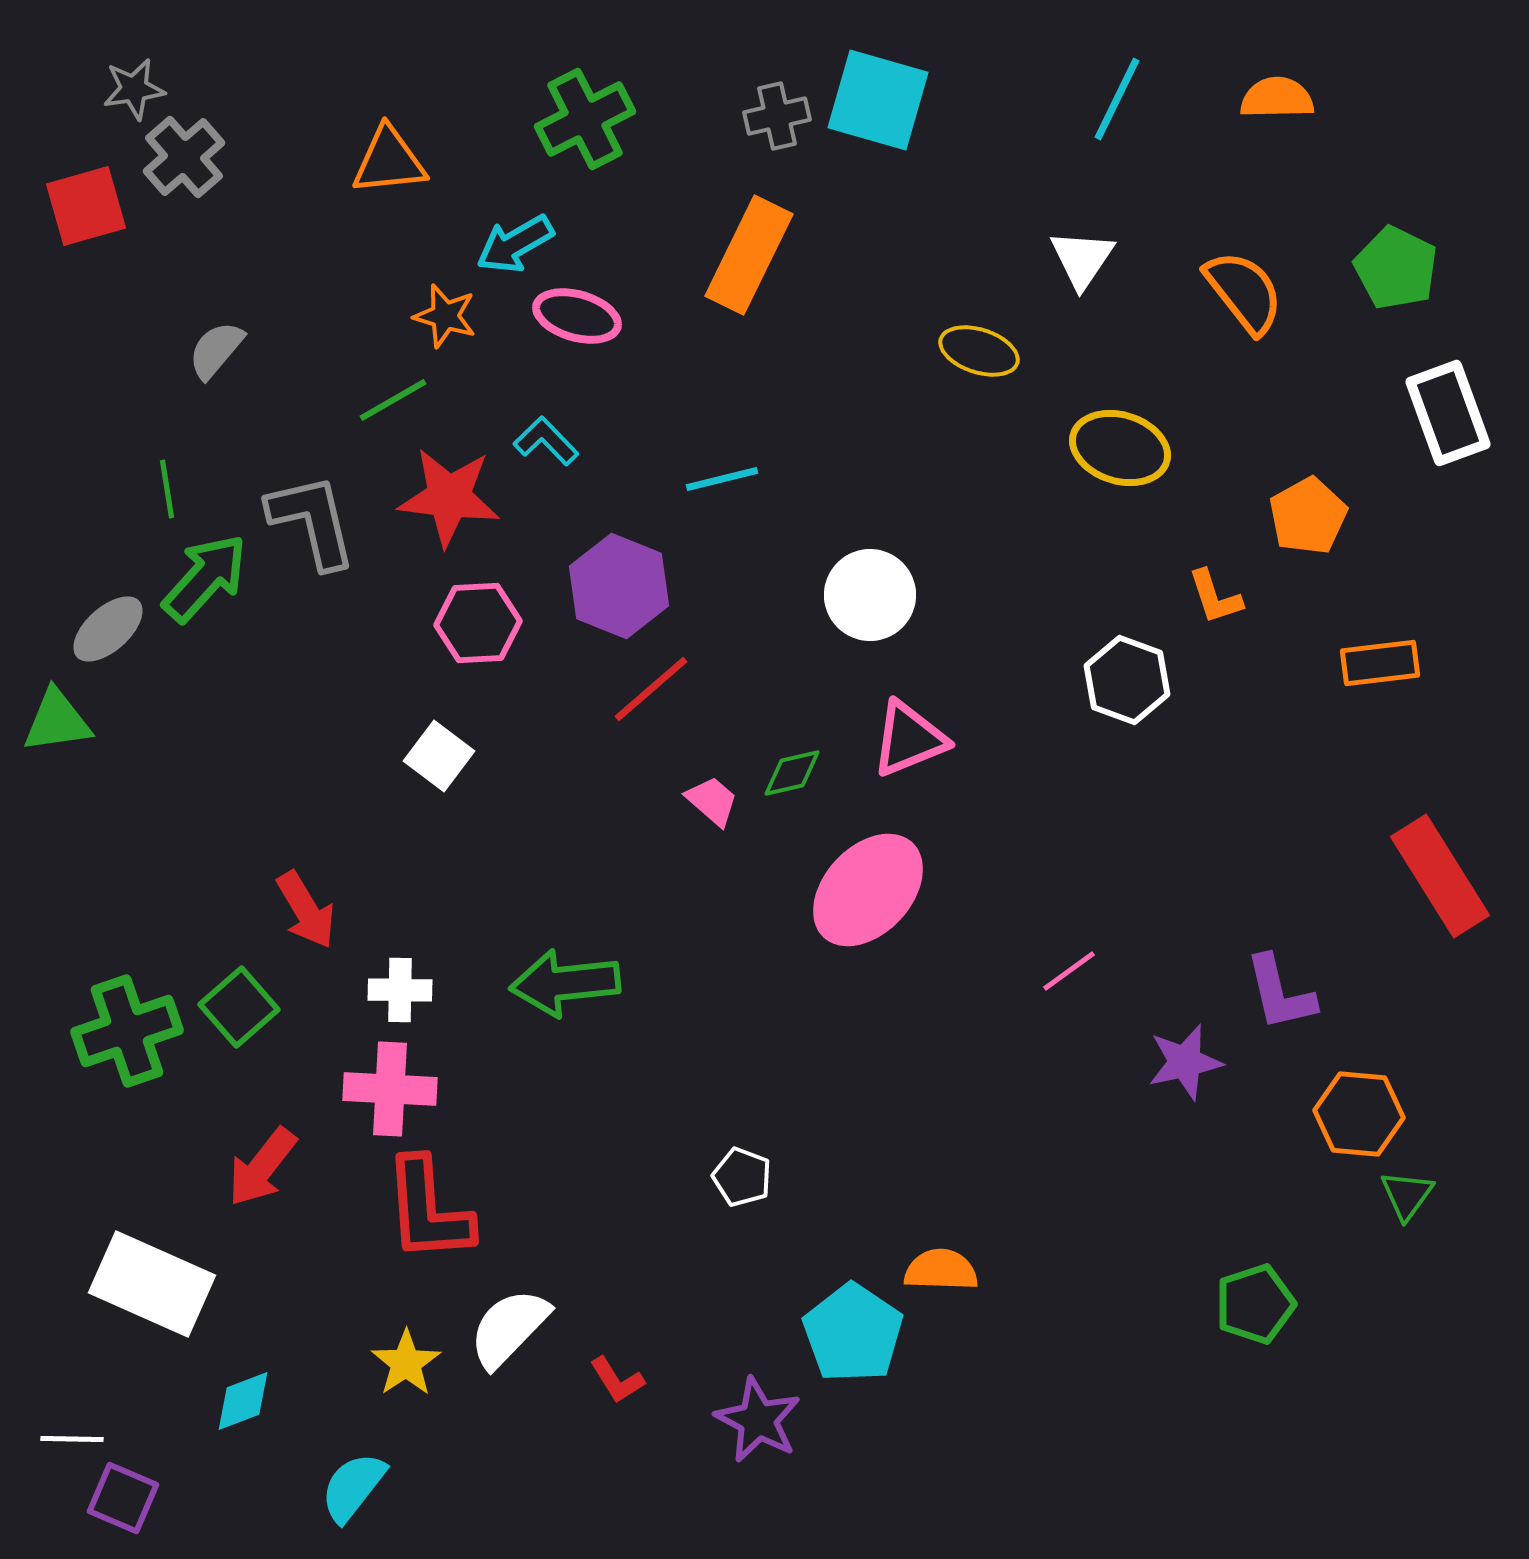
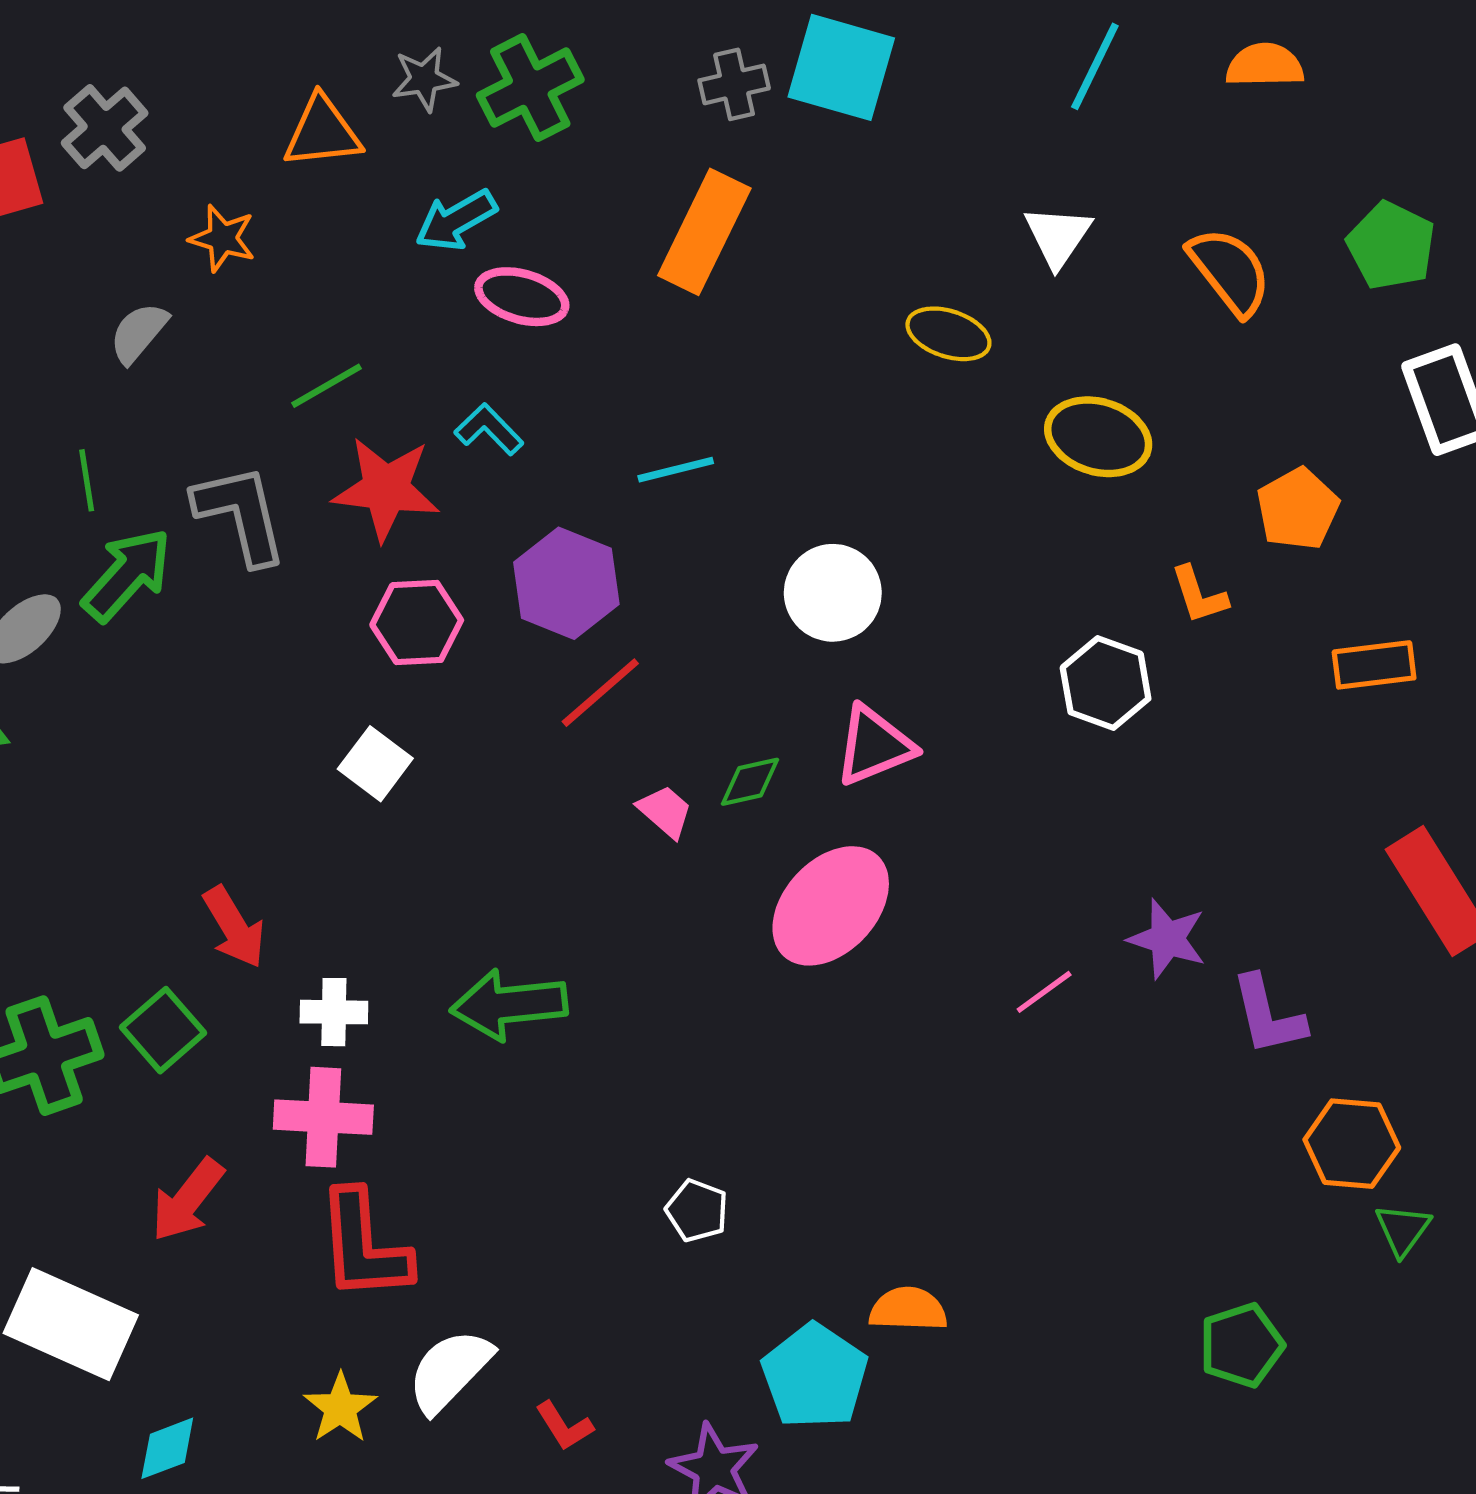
gray star: (134, 89) -> (424, 79), moved
orange star: (445, 316) -> (222, 238), moved
purple star: (1185, 1062) -> (1167, 939), moved, turned 30

